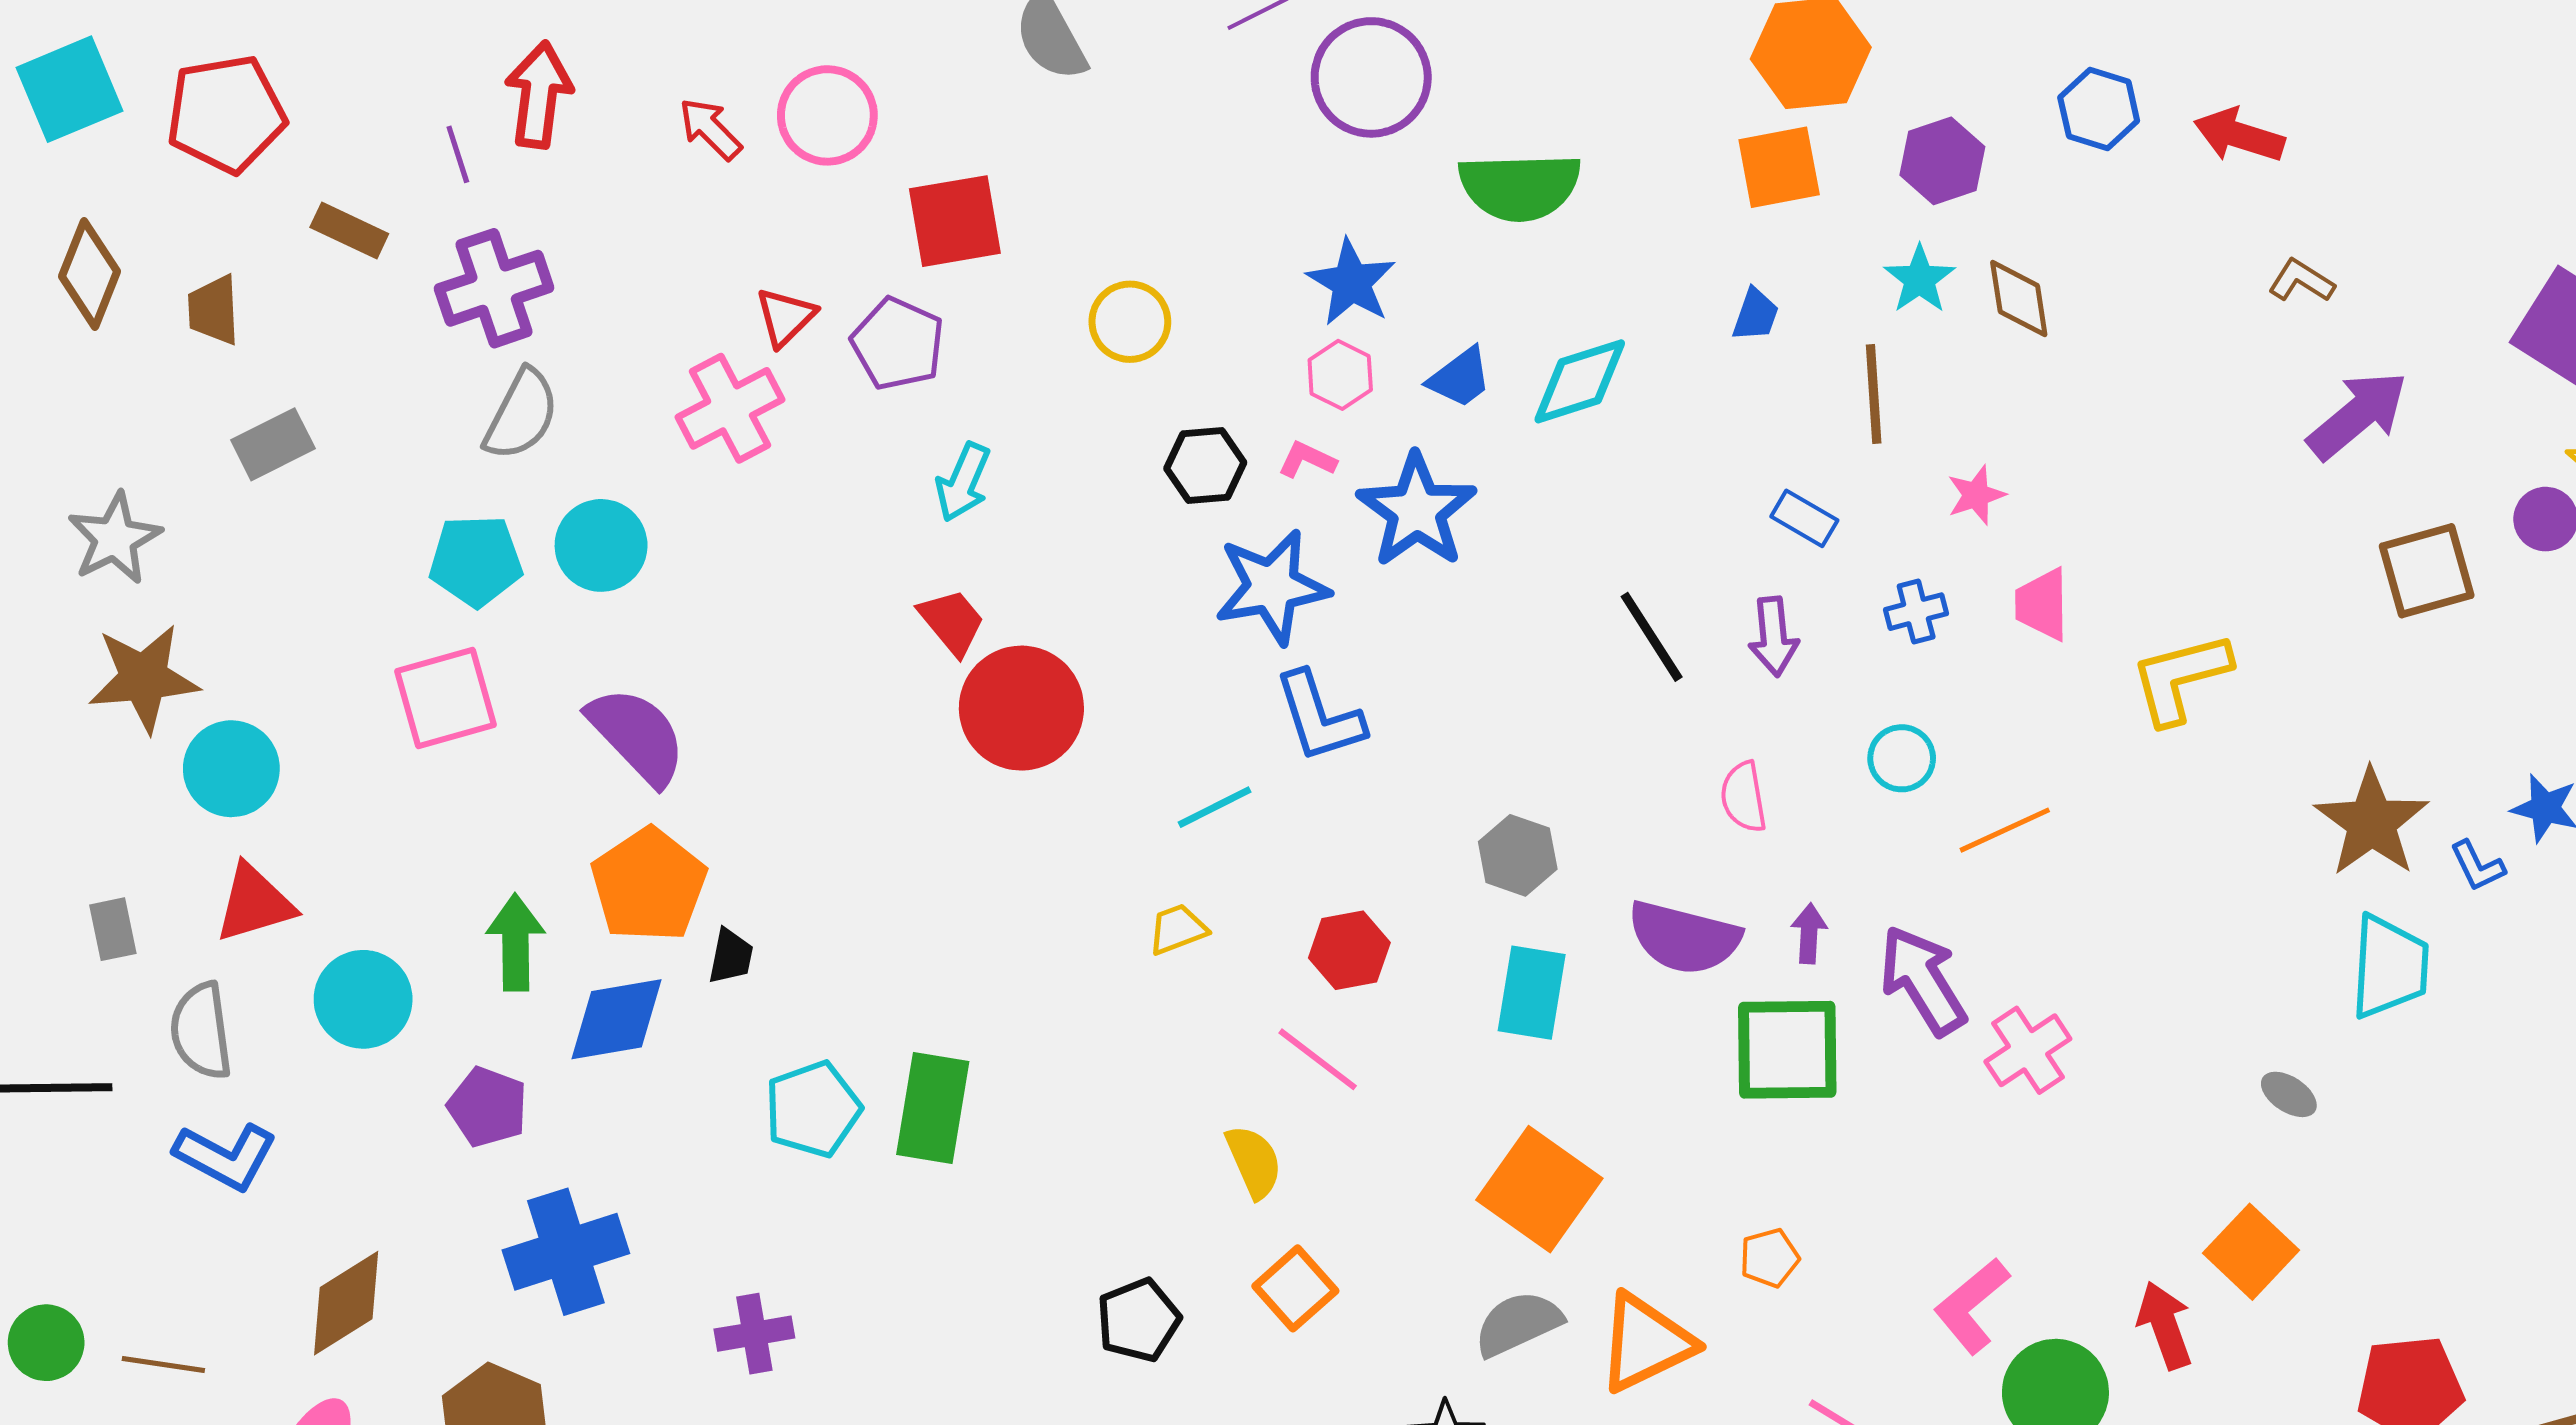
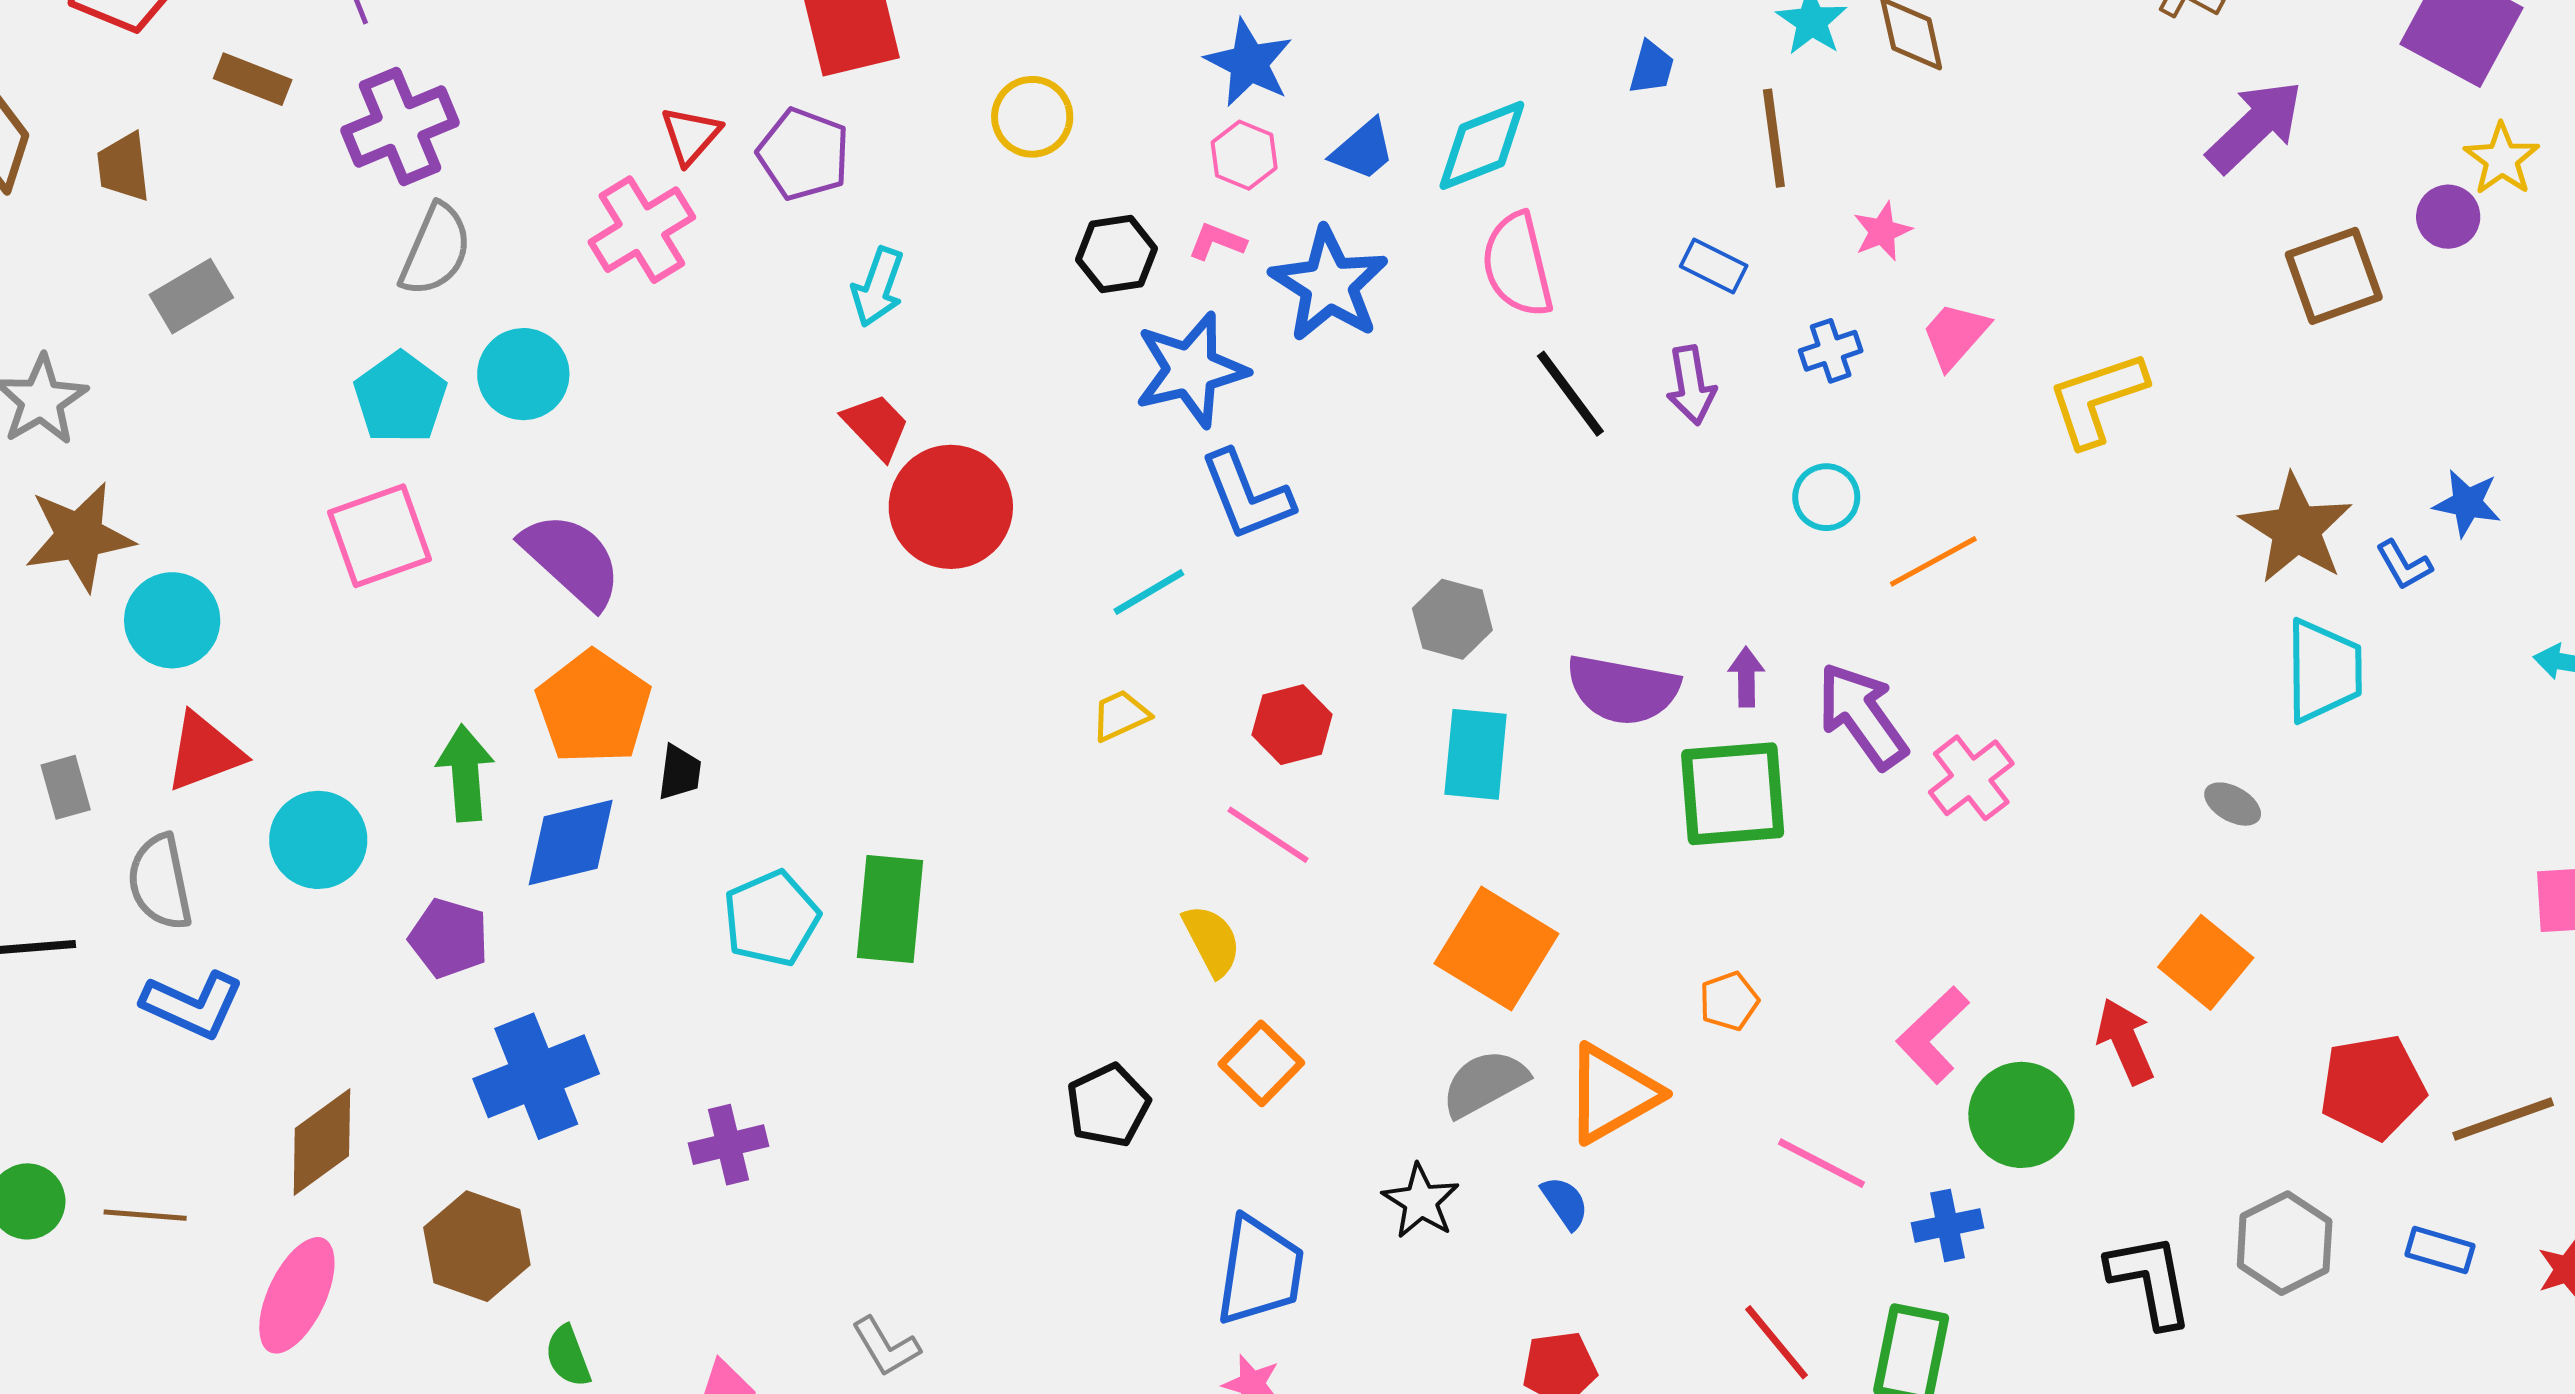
cyan pentagon: (476, 561) -> (400, 398), turned -30
pink trapezoid: (2042, 604) -> (1955, 335), turned 46
pink semicircle: (1744, 797) -> (1517, 265), moved, size x1.5

